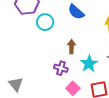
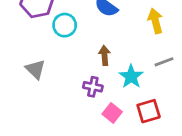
gray triangle: (16, 84) -> (35, 69), moved

